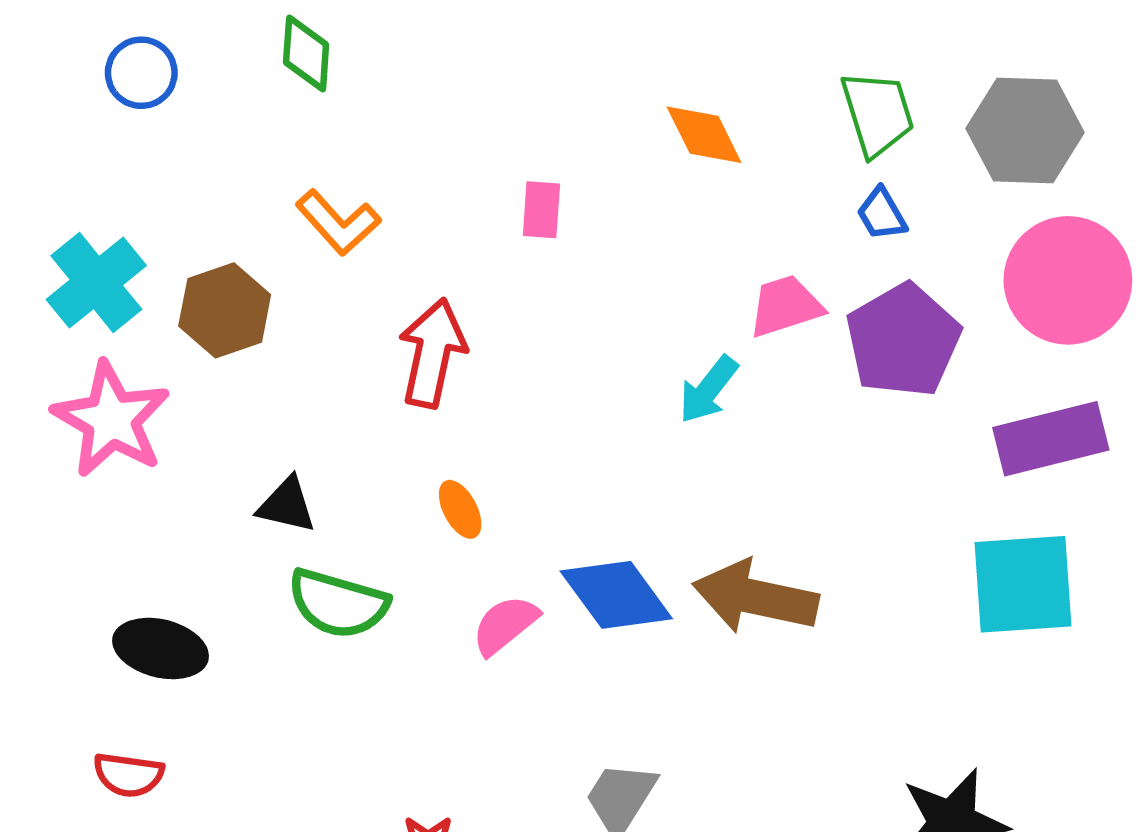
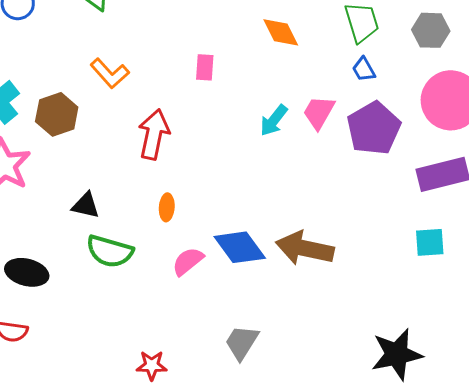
gray hexagon: (1025, 131) -> (431, 30), size x0.7
pink trapezoid: (785, 306) -> (319, 112), turned -42
cyan arrow: (708, 390) -> (274, 120), moved
orange ellipse: (460, 509) -> (167, 207), turned 32
cyan square: (1023, 584) -> (430, 242), size x0.6

